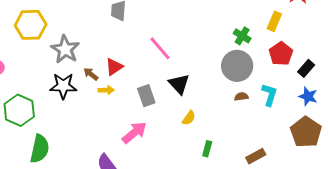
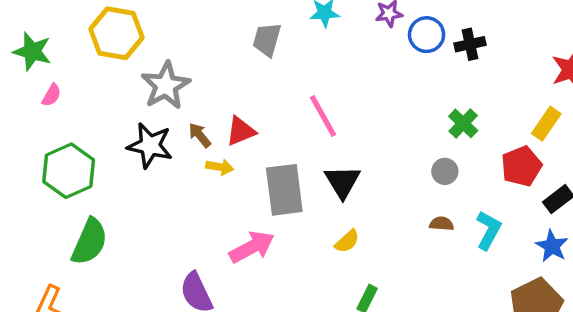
yellow rectangle: (274, 21) -> (546, 124), moved
gray circle: (237, 66) -> (445, 171), size x0.5
gray rectangle: (146, 96) -> (284, 190), size x1.4

